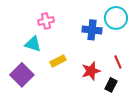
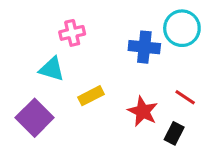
red line: (118, 62) -> (185, 97), turned -32
red star: (91, 71) -> (143, 111), turned -30

